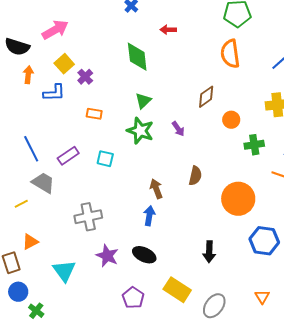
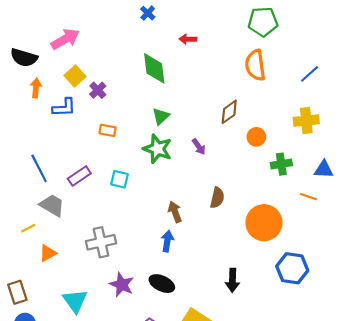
orange triangle: (30, 242) -> (48, 253), moved

